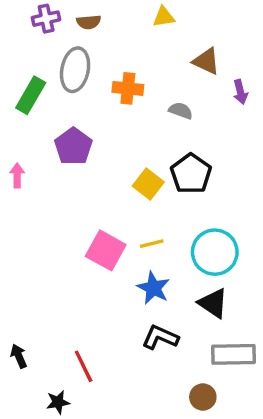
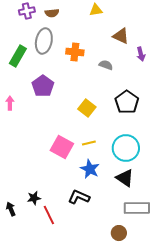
black pentagon: (191, 174) -> (127, 102), moved
black L-shape: (160, 337) -> (79, 197), moved
black star: (58, 402) -> (34, 198), moved

